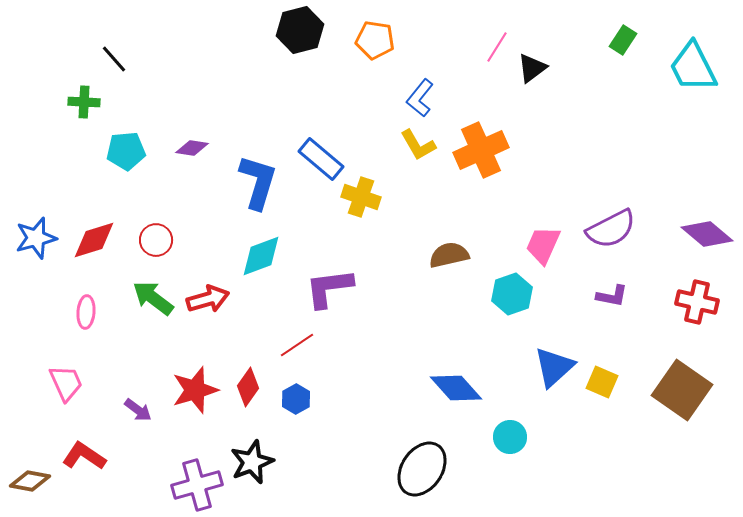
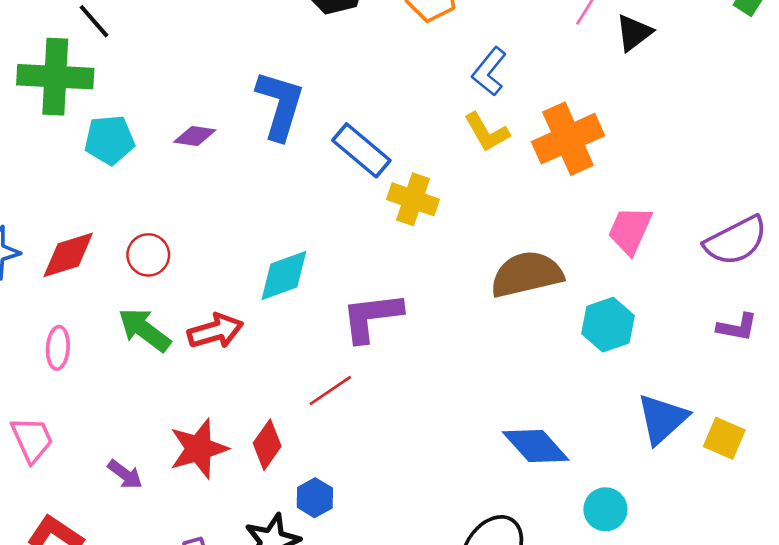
green cross: (84, 102) -> (55, 77), size x1.8
blue L-shape: (258, 182) -> (280, 105), moved
pink trapezoid: (543, 245) -> (630, 230), moved
brown semicircle: (449, 255) -> (527, 274), size x1.4
blue hexagon: (296, 399) -> (315, 498), moved

